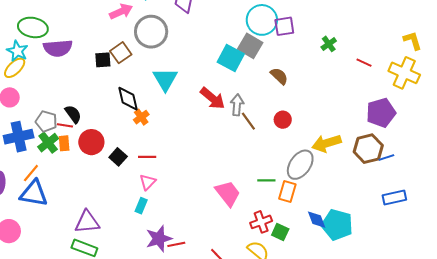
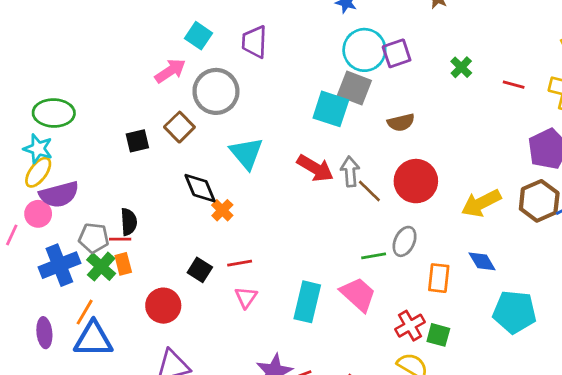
purple semicircle: (58, 48) -> (59, 194), moved
black square: (103, 60) -> (137, 141), moved
brown semicircle: (279, 76) -> (401, 122), turned 132
black semicircle: (73, 114) -> (129, 222), turned 42
red circle: (283, 120) -> (416, 181), size x1.8
red circle: (91, 142) -> (163, 306), moved
gray ellipse: (300, 165) -> (405, 241), moved, size x0.7
green line: (266, 180) -> (374, 256), moved
cyan rectangle: (141, 206) -> (307, 302), moved, size x1.8
blue diamond: (317, 220) -> (482, 261), moved

